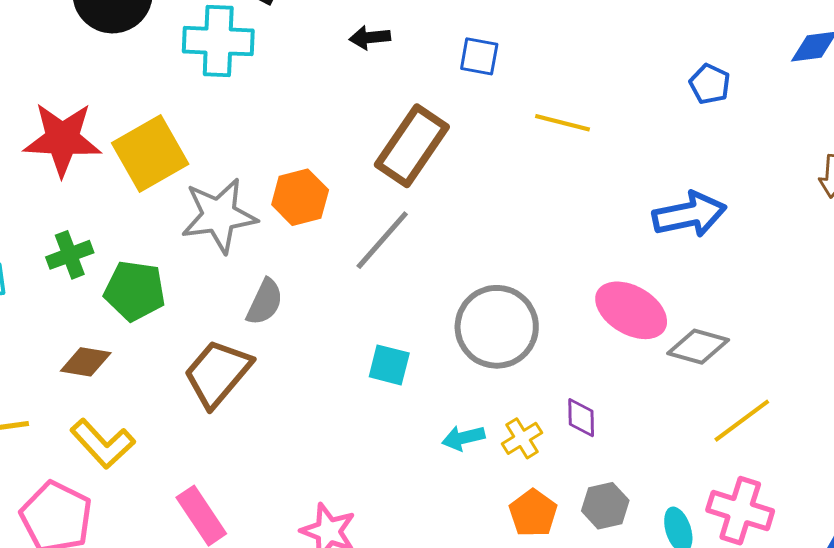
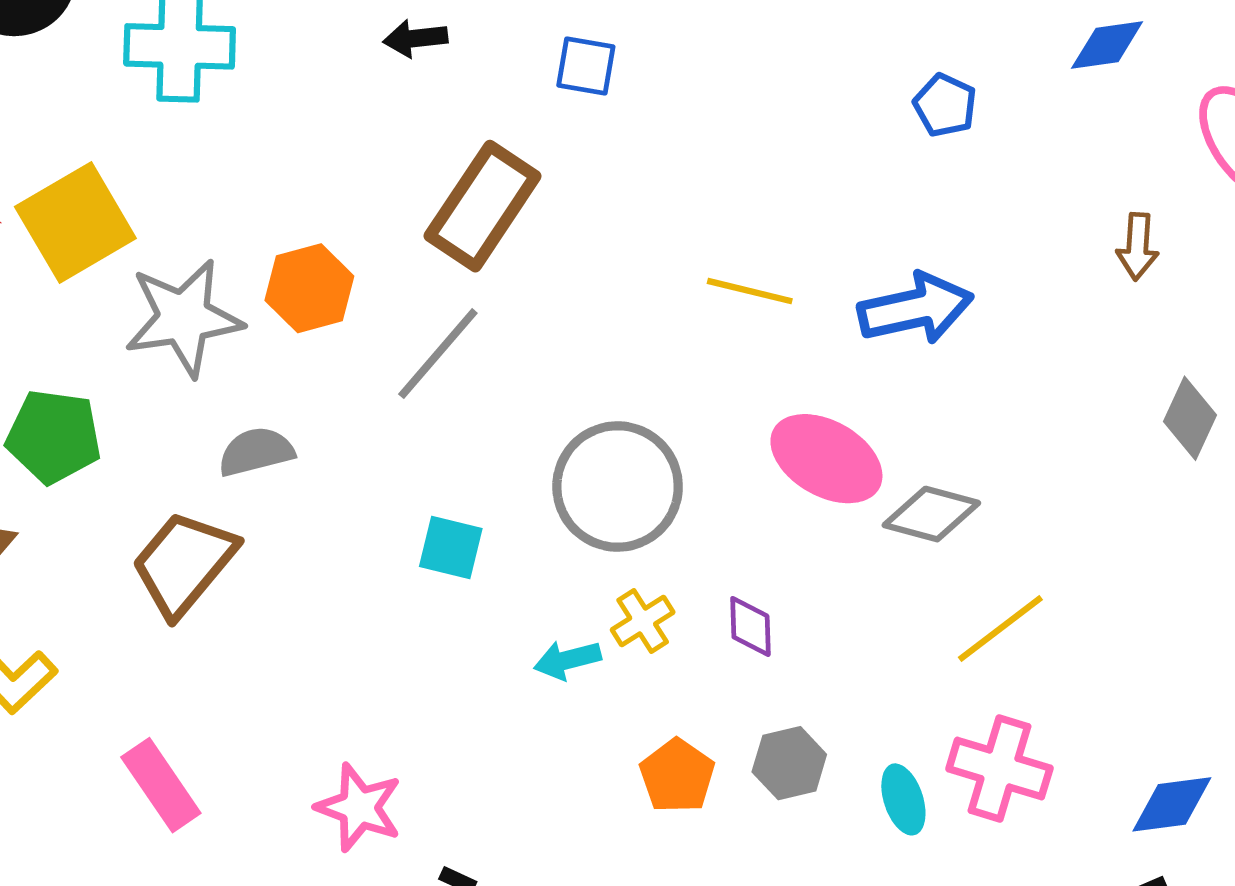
yellow line: (563, 123) -> (750, 291), moved
gray semicircle: (265, 302) -> (256, 452), turned -129
yellow cross: (522, 438) -> (643, 621), moved

